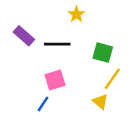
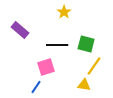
black line: (57, 44) -> (57, 45), moved
yellow triangle: (100, 102) -> (84, 85), turned -32

